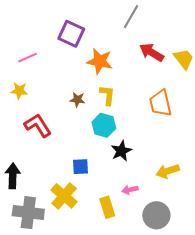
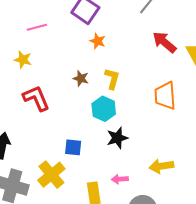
orange star: (100, 61) -> (98, 41), moved, size x0.6

